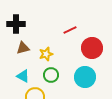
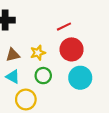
brown triangle: (23, 48) -> (13, 55), moved
red circle: (92, 48) -> (72, 49), moved

